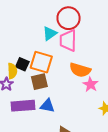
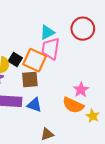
red circle: (69, 18) -> (83, 29), moved
pink trapezoid: (68, 41) -> (51, 49), moved
orange semicircle: (80, 70) -> (73, 105), moved

